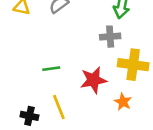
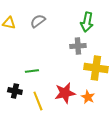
red star: (93, 80) -> (65, 93), moved
black cross: (29, 116) -> (15, 91), moved

